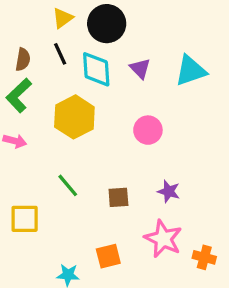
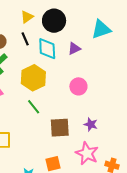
purple triangle: (140, 68) -> (74, 48), turned 48
cyan triangle: (191, 71) -> (101, 29), moved
green line: (68, 185) -> (34, 107), moved
brown square: (118, 197) -> (60, 128), size x1.5

